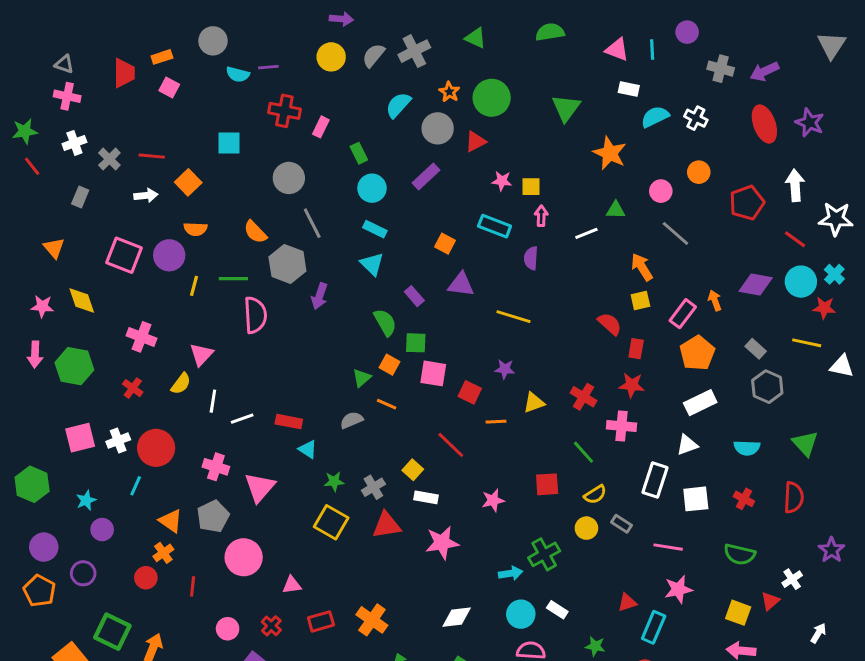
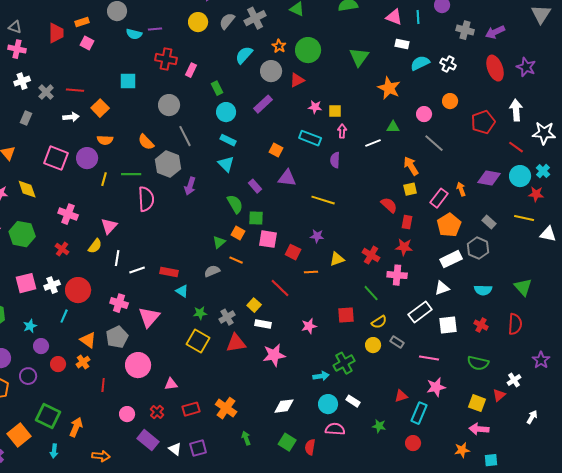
gray hexagon: (767, 387) -> (478, 248), moved
white rectangle: (655, 480) -> (420, 312), turned 35
red circle: (146, 578) -> (58, 364), moved

